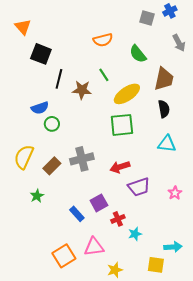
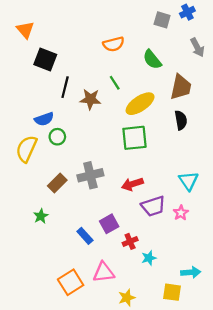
cyan triangle: (167, 144) -> (189, 181), moved, turned 48
yellow semicircle: (24, 157) -> (26, 149), moved
pink star: (175, 193) -> (181, 213), moved

